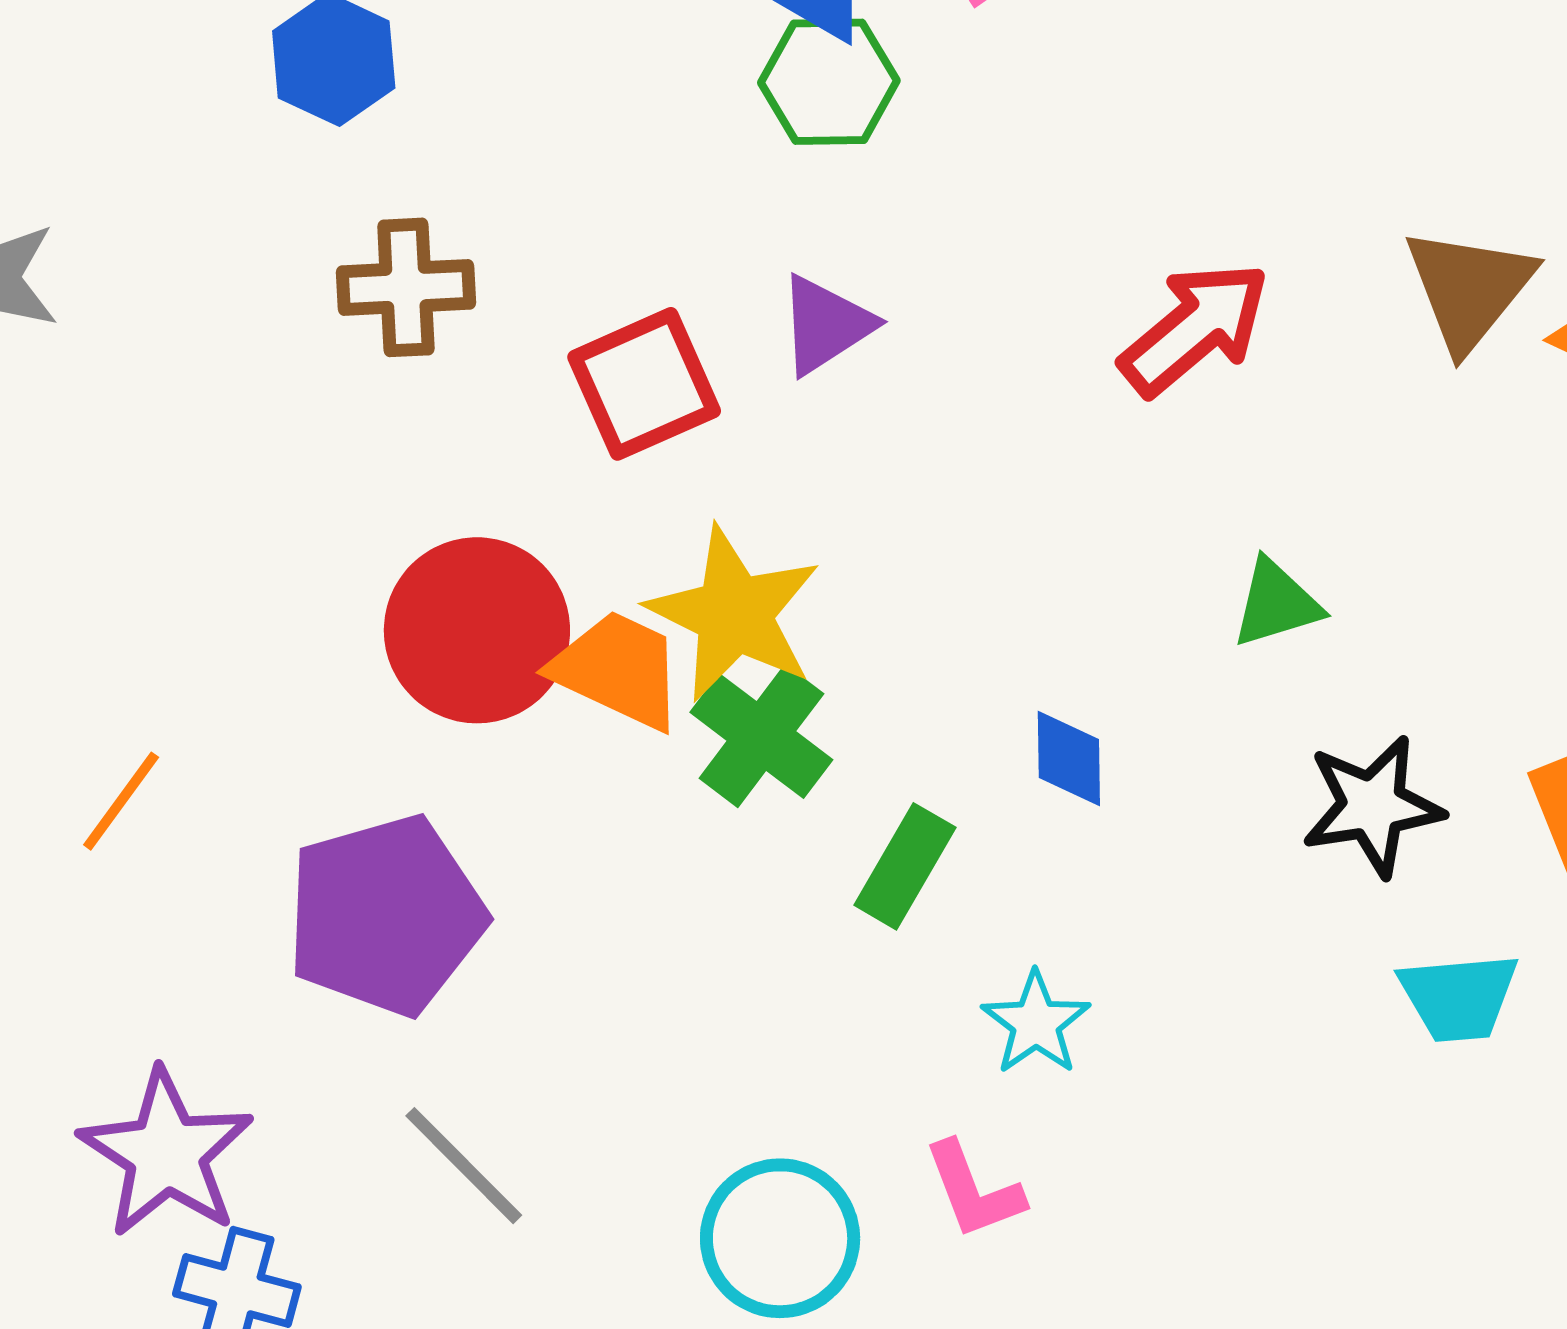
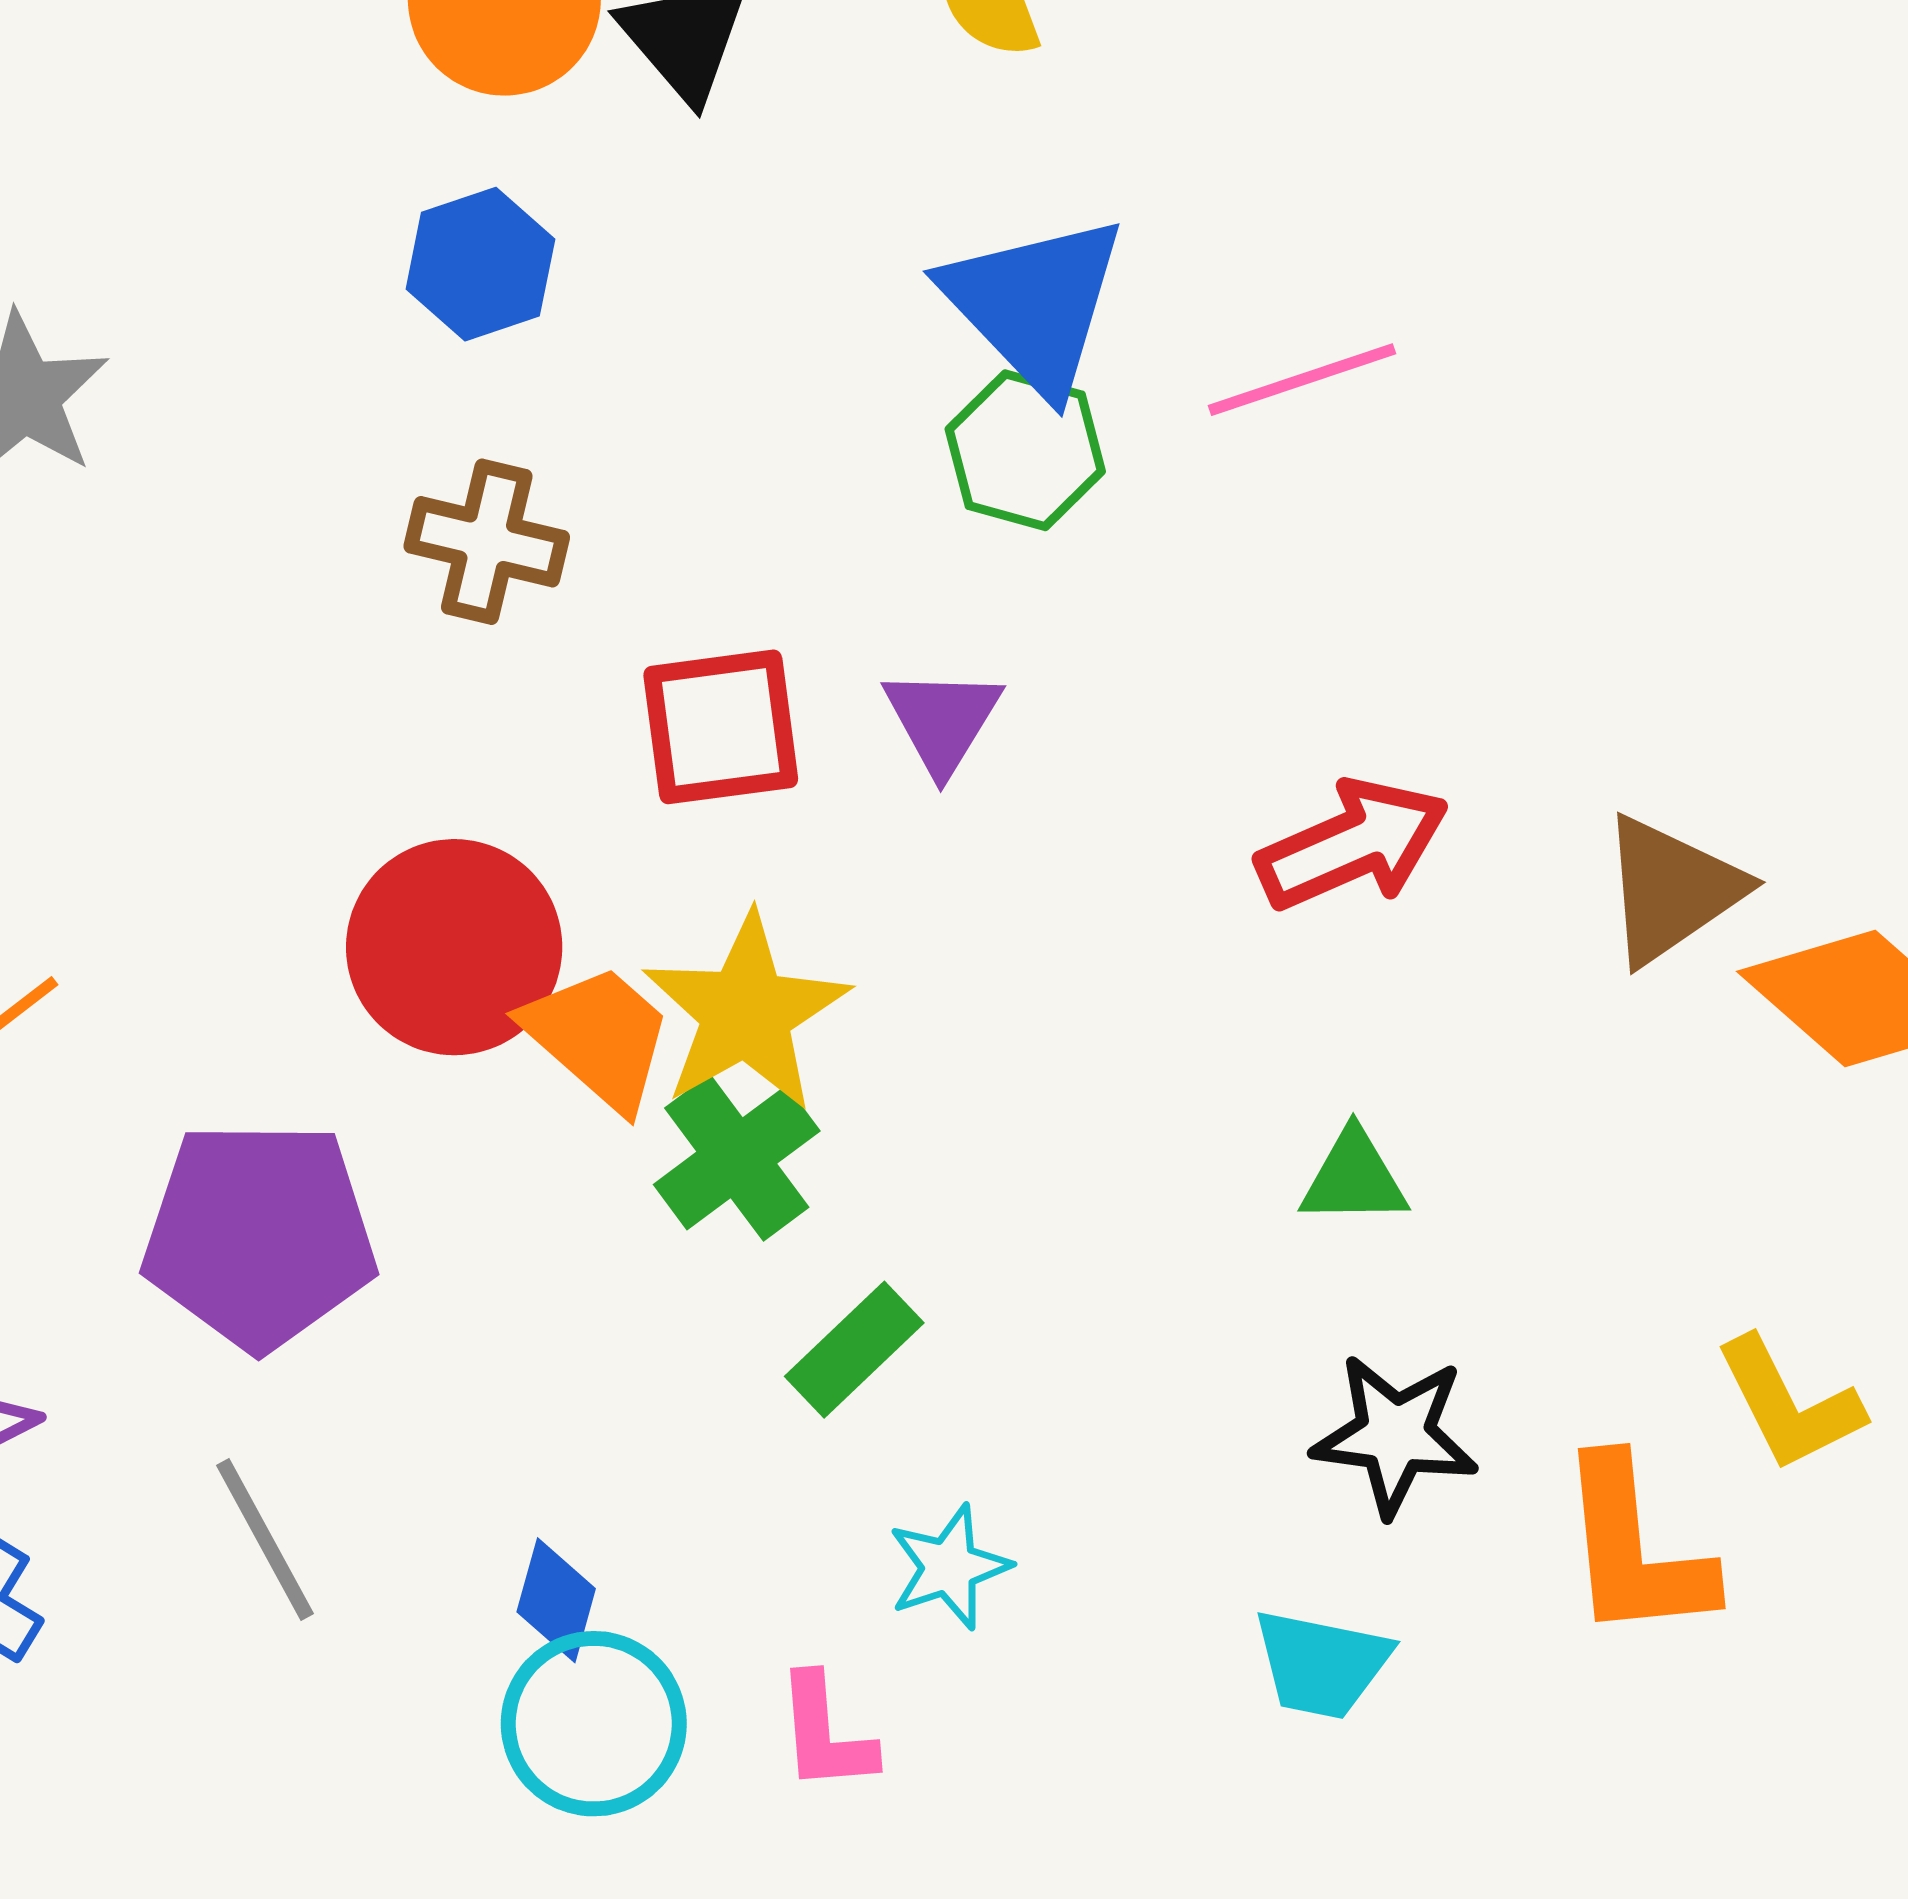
purple triangle: (826, 325) -> (942, 720), turned -42
blue diamond: (1069, 758) -> (556, 1600), moved
cyan trapezoid: (1459, 997) -> (1322, 1664), moved

